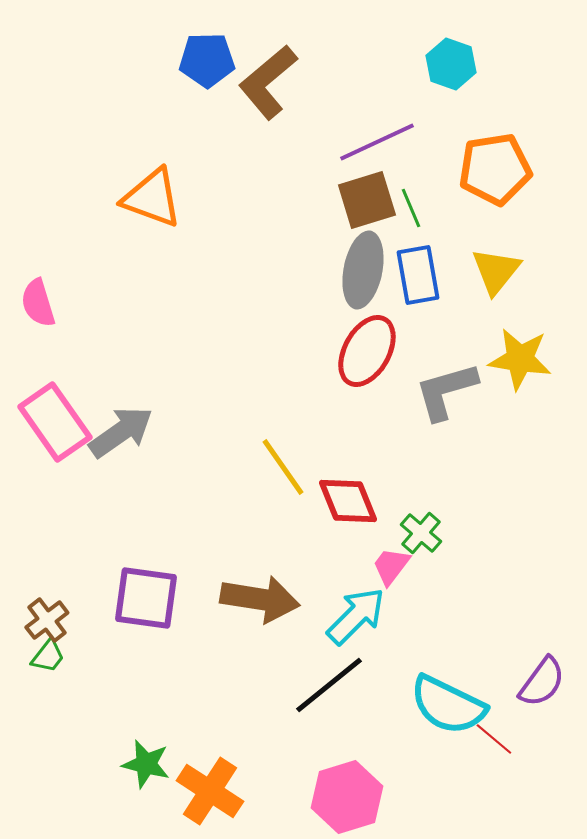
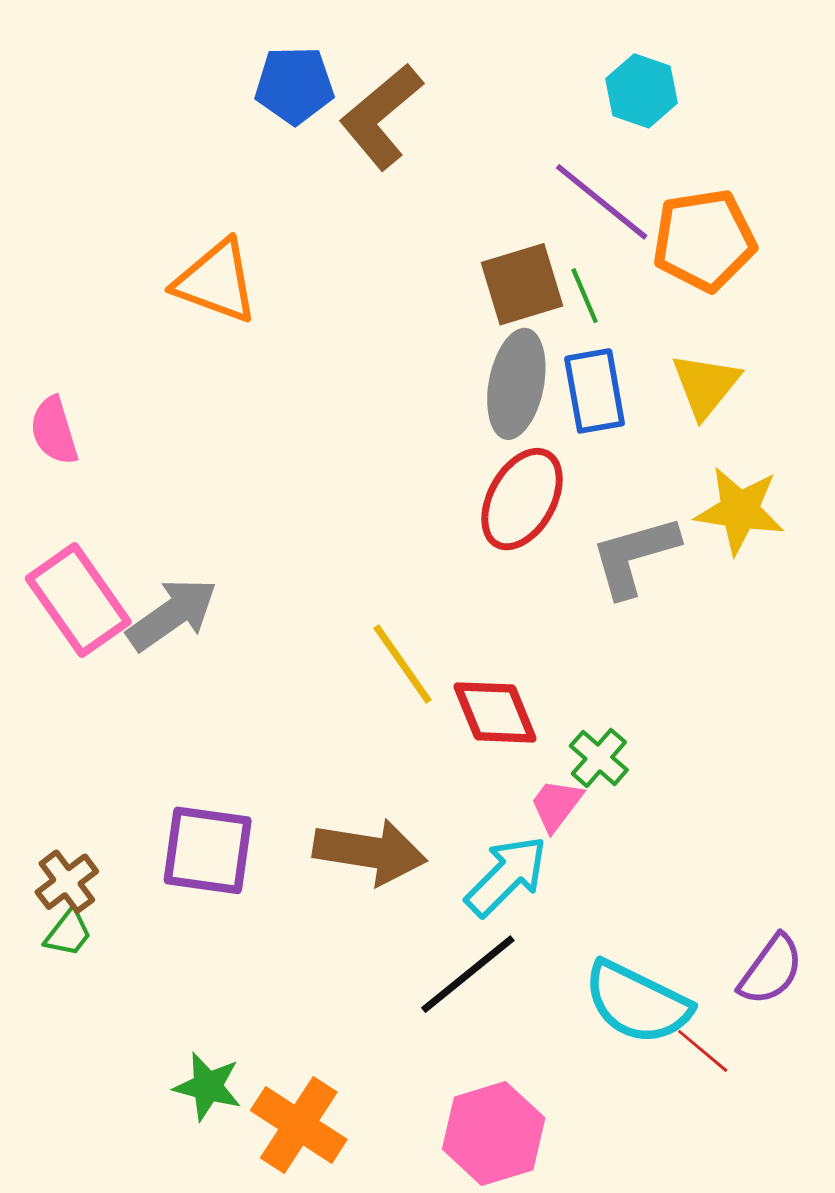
purple line: (377, 142) -> (602, 202), moved, turned 64

